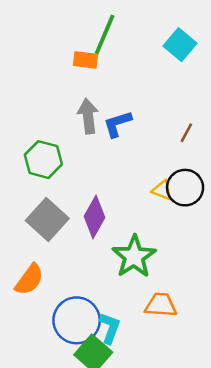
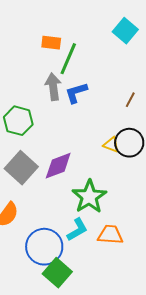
green line: (105, 34) -> (68, 59), moved
purple diamond: (94, 217) -> (58, 166), turned 40
cyan L-shape: (110, 328) -> (77, 230), moved, turned 40

